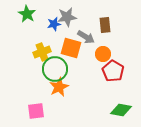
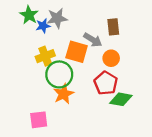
gray star: (67, 17) -> (57, 18), moved
blue star: (54, 24) -> (43, 26), moved
red pentagon: (113, 71) -> (106, 83), moved
green diamond: (121, 110) -> (121, 99), moved

